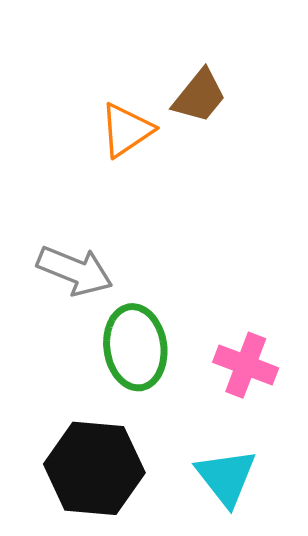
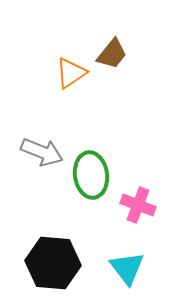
green ellipse: (135, 347) -> (91, 175), moved

